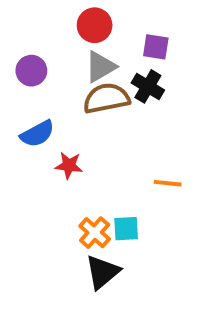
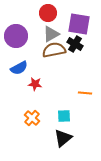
purple square: (156, 47) -> (79, 24), size x1.6
purple circle: (31, 71) -> (16, 36), size x1.5
orange cross: (95, 233) -> (32, 118), moved
black triangle: (102, 272) -> (63, 138), moved

